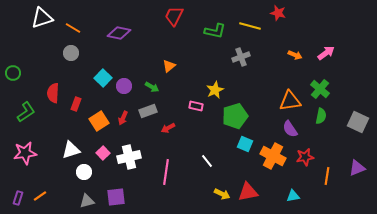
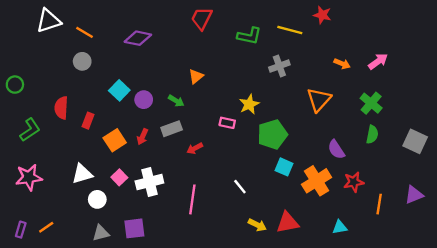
orange triangle: (290, 101) -> (319, 100), moved, turned -40
orange cross: (273, 156) -> (317, 181), turned 30

